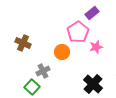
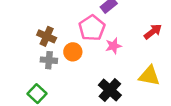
brown cross: (23, 43) -> (47, 36), moved
gray cross: (43, 71) -> (49, 60), moved, turned 32

